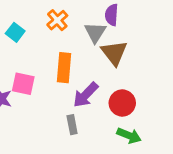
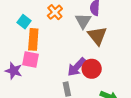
orange rectangle: (64, 68) -> (33, 39), moved
red circle: (122, 103) -> (92, 69), moved

